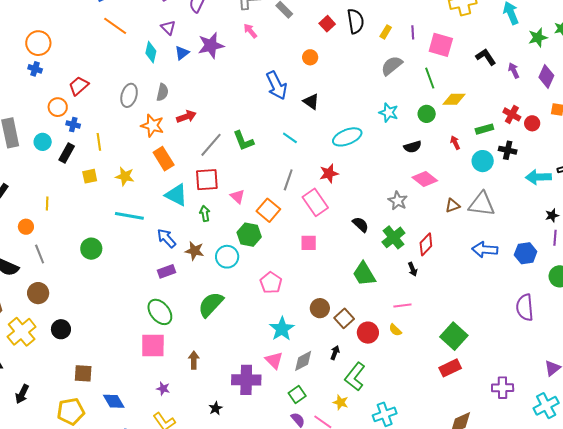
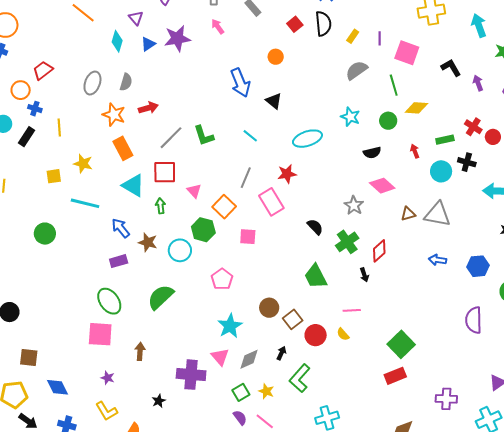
yellow square: (90, 176) -> (54, 176), moved
pink square: (309, 243) -> (248, 237), moved
blue arrow: (485, 250) -> (437, 260), size x0.7
yellow star: (341, 402) -> (266, 391), moved

